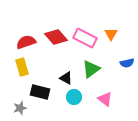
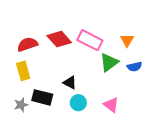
orange triangle: (111, 34) -> (127, 40), moved
green triangle: (91, 69) -> (109, 62), moved
gray star: (20, 108) -> (21, 105), moved

